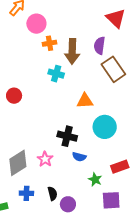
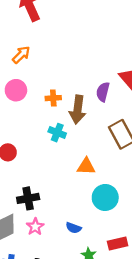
pink circle: (36, 24) -> (16, 90), moved
purple semicircle: (99, 46) -> (103, 92), moved
black cross: (67, 136) -> (28, 198), moved, turned -30

